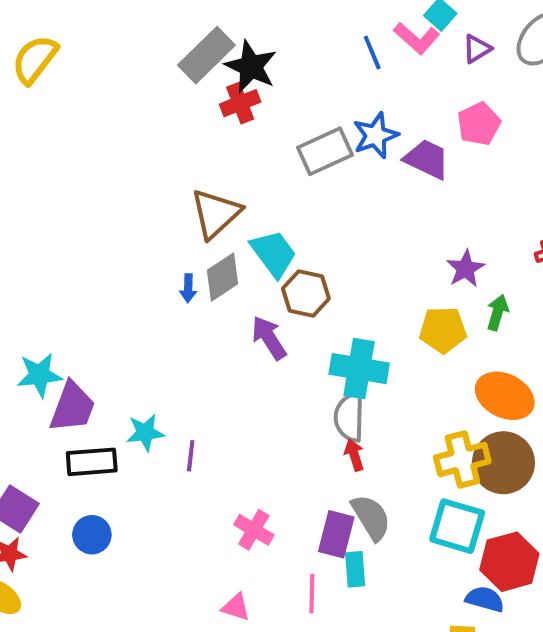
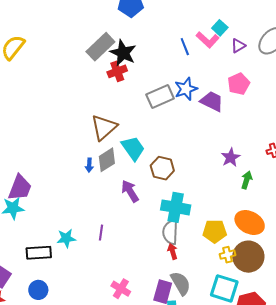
brown hexagon: (306, 293) -> (162, 168), moved
yellow pentagon: (443, 330) -> (215, 231), moved
purple trapezoid: (72, 407) -> (20, 188), moved
purple line: (191, 456) -> (101, 233), moved
yellow cross: (462, 459) -> (227, 255), size x0.6

